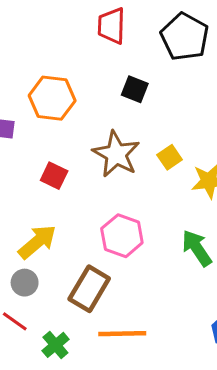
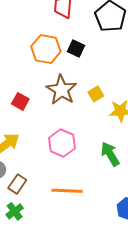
orange hexagon: (52, 98) -> (46, 49), moved
brown rectangle: (89, 289) -> (17, 184), moved, size x0.7
orange line: (122, 334) -> (67, 191), moved

